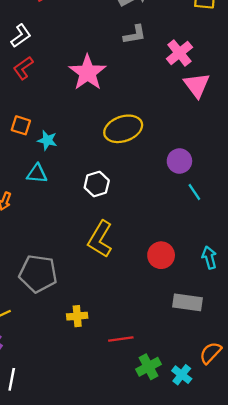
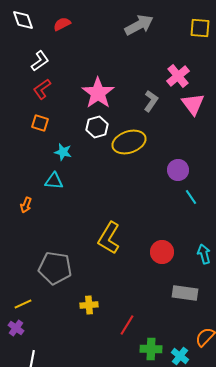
gray L-shape: (135, 35) -> (151, 101), moved, turned -45
orange square: (21, 125) -> (40, 123), moved
white hexagon: (97, 184) -> (97, 127), moved
red line: (121, 339) -> (127, 325), turned -50
green cross: (148, 367) -> (151, 349), turned 30

